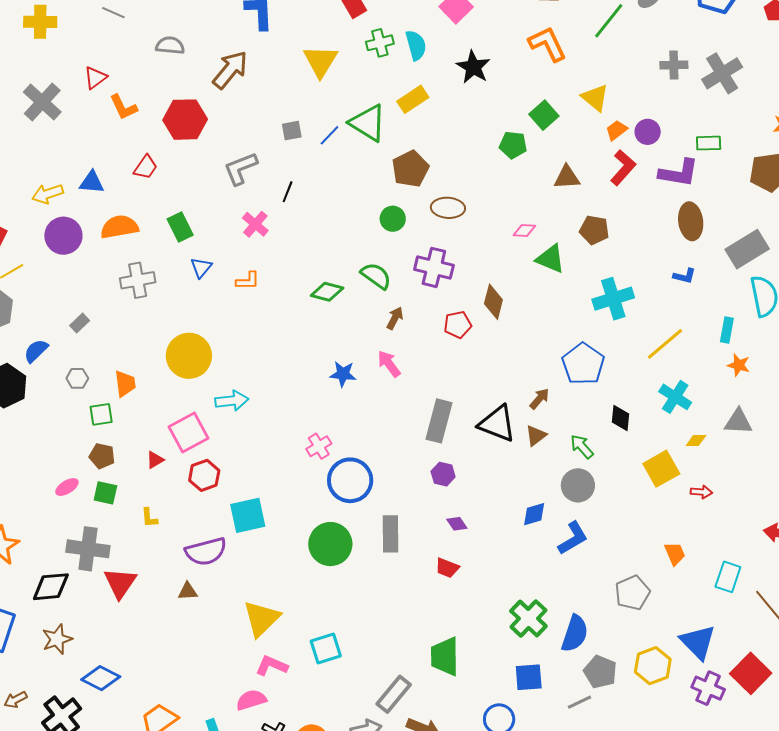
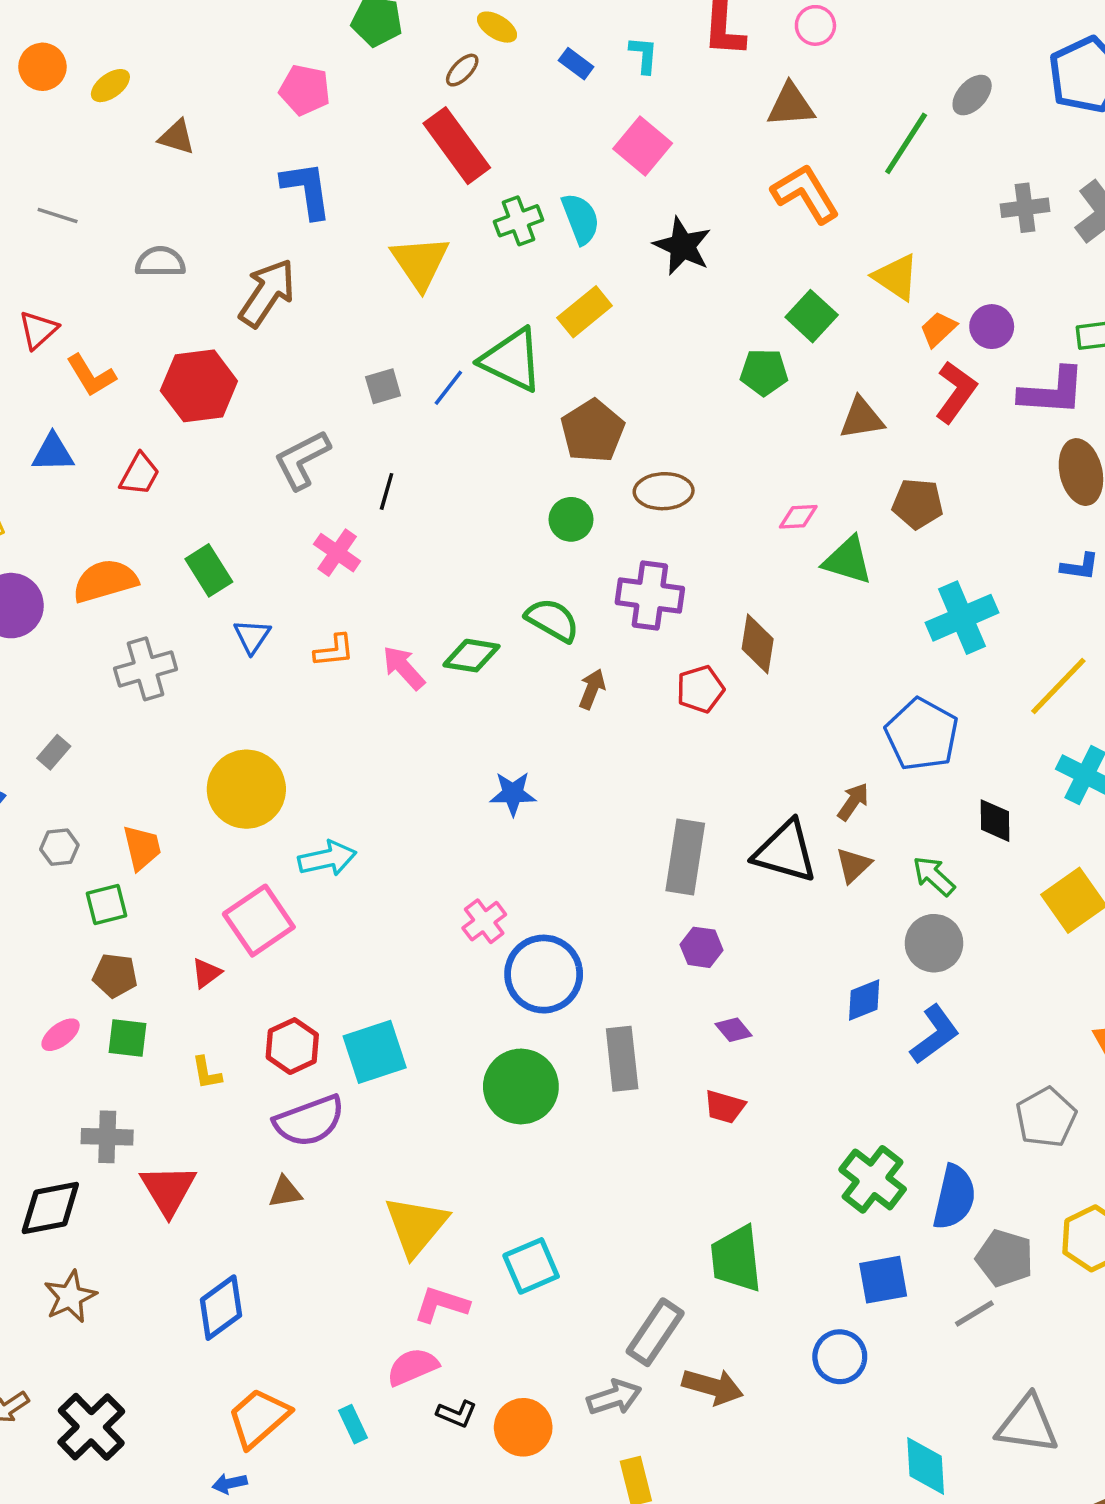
blue triangle: (92, 182) -> (53, 453), moved
pink arrow: (389, 364) -> (404, 668), moved
red hexagon: (204, 475) -> (292, 1046), moved
gray cross: (88, 549) -> (107, 1137), size x0.7
blue diamond: (101, 678) -> (221, 1308), moved, turned -57

